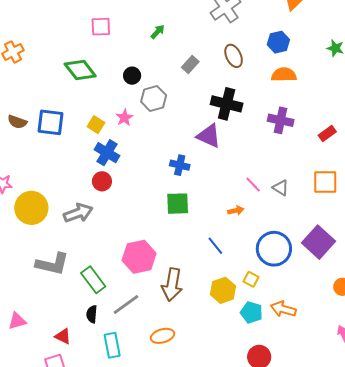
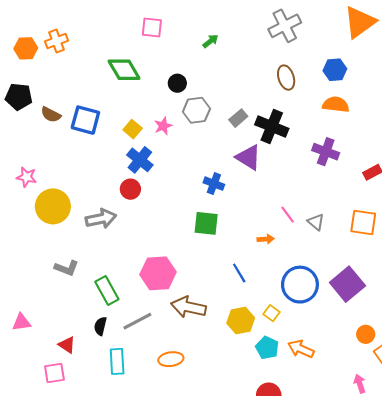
gray rectangle: (190, 64) -> (238, 118), moved
gray L-shape: (52, 264) -> (67, 268), size x0.7
brown arrow: (172, 285) -> (188, 307), turned 84

